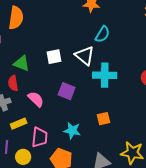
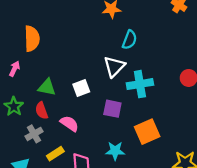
white triangle: (85, 56) -> (114, 67), turned 45
white square: (54, 57) -> (81, 88), moved
purple square: (67, 91) -> (112, 109), moved
orange square: (104, 119) -> (147, 132), size x1.6

